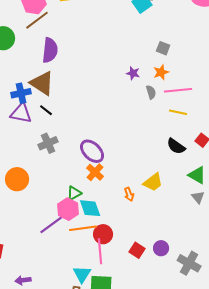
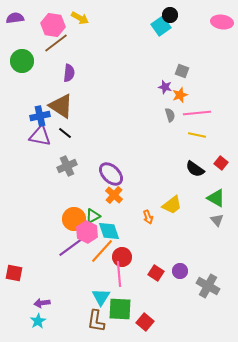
purple semicircle: (50, 50) -> (69, 73), size x0.7
purple star: (133, 73) -> (165, 87), moved
orange circle: (17, 179) -> (74, 219), moved
orange line: (83, 228) -> (102, 251), turned -40

